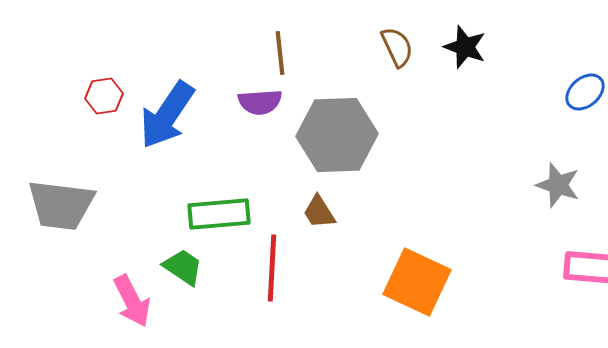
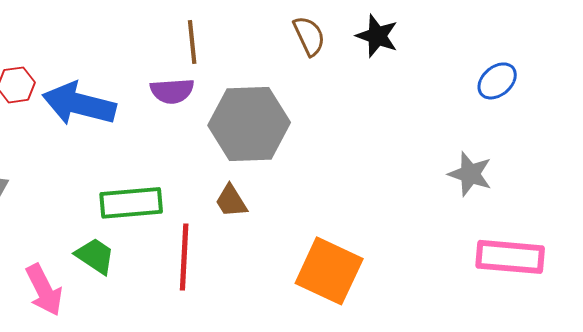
blue arrow: (167, 115) -> (79, 104), turned 70

